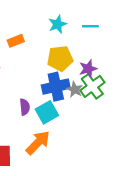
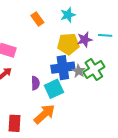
cyan line: (90, 26) -> (105, 35), moved
orange rectangle: (16, 41) -> (37, 19), moved, turned 72
purple star: (88, 69) -> (85, 40), moved

